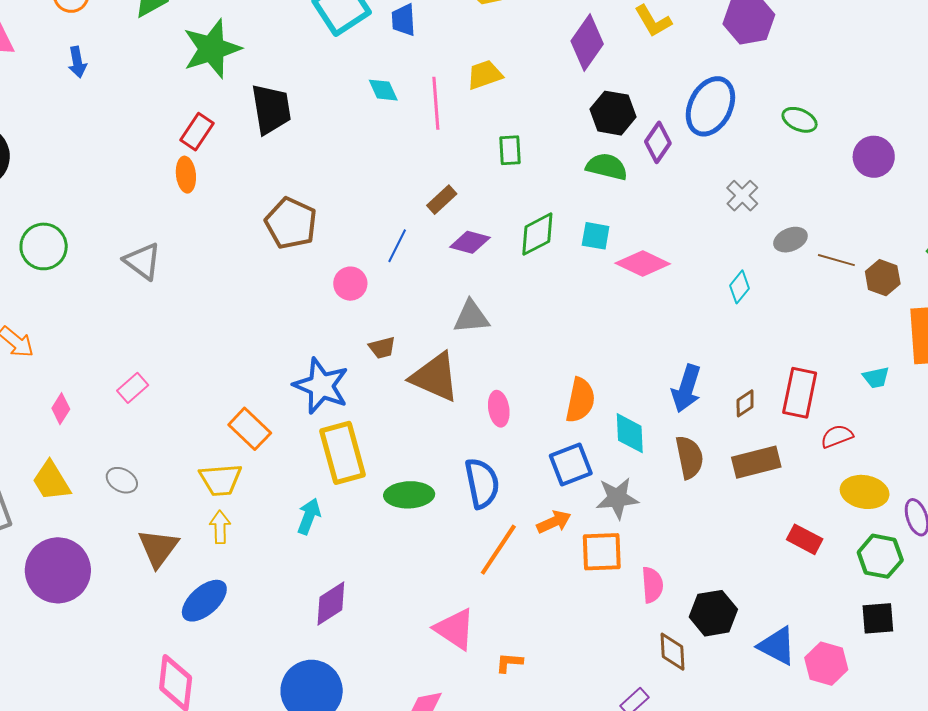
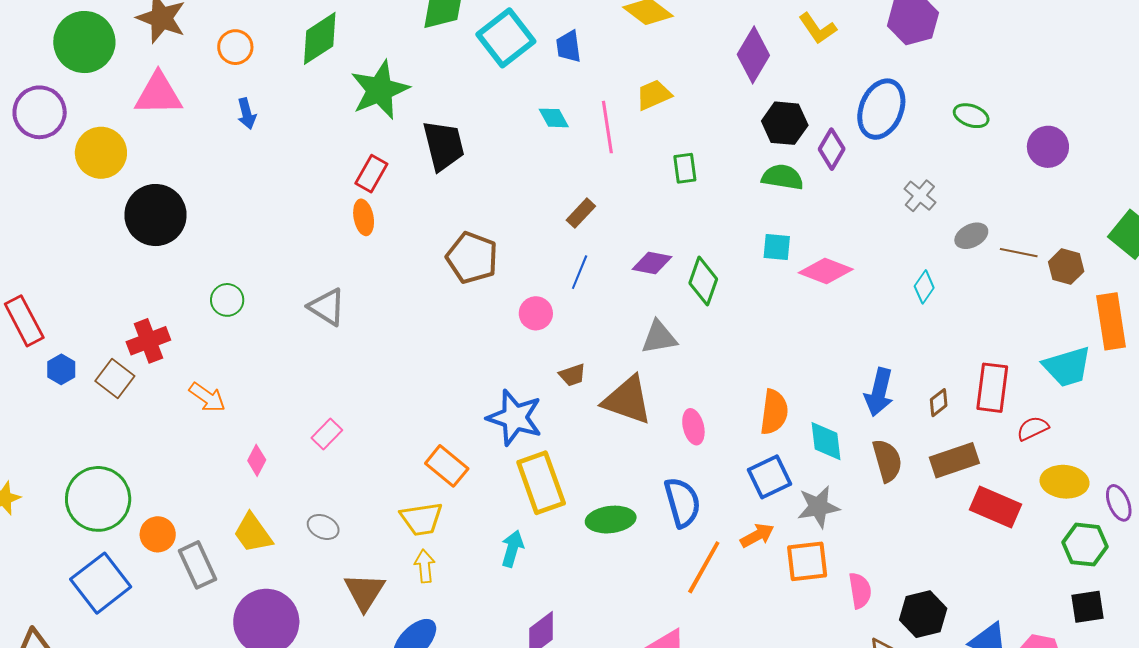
brown rectangle: (442, 200) -> (581, 213), moved
green diamond: (537, 234) -> (703, 281), moved, turned -39
green circle: (44, 246) -> (227, 300), size x0.7
cyan trapezoid: (876, 378) -> (1067, 367), size x1.8
red rectangle: (805, 539) -> (995, 507), moved, size x1.4

